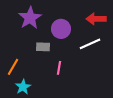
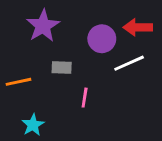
purple circle: (61, 29) -> (102, 39), moved
orange line: (13, 67) -> (19, 82), moved, turned 48

